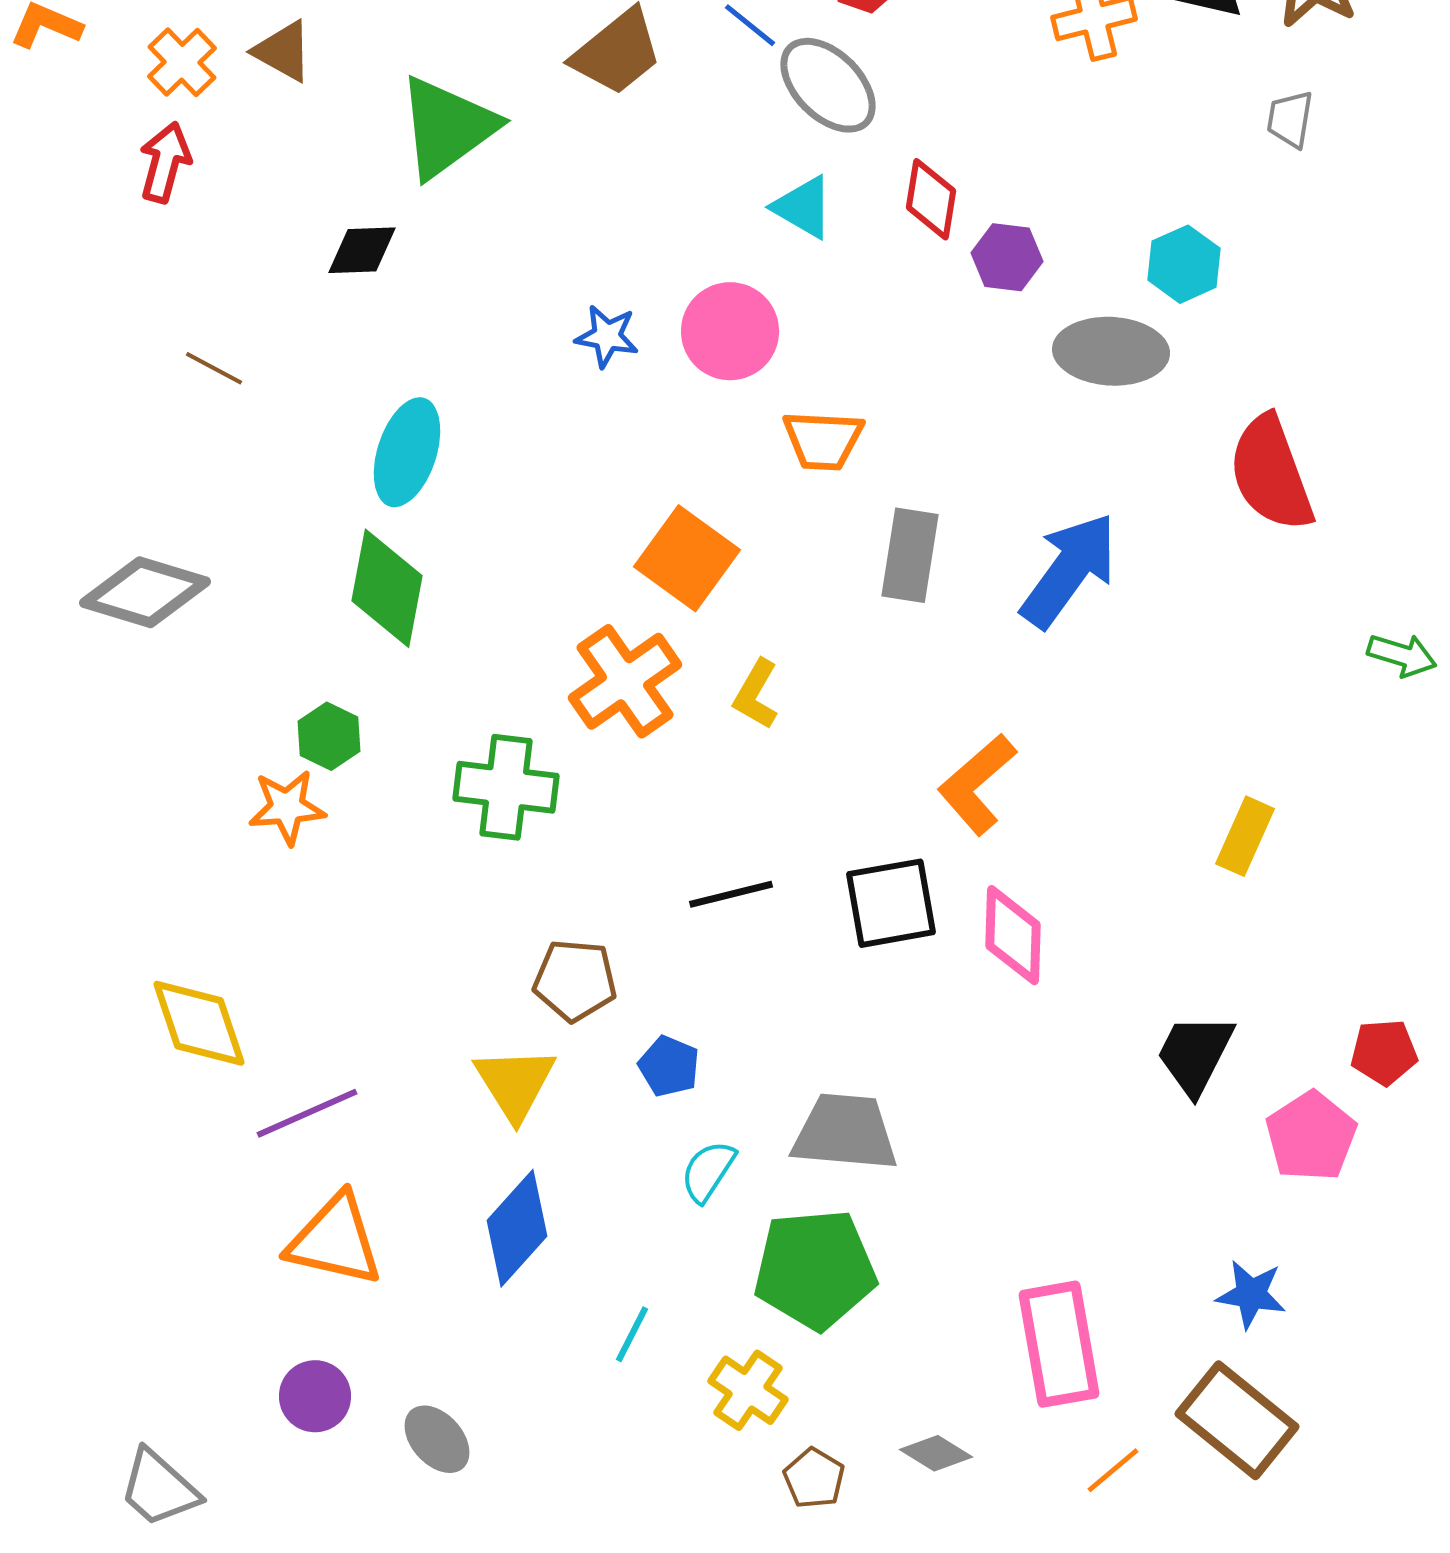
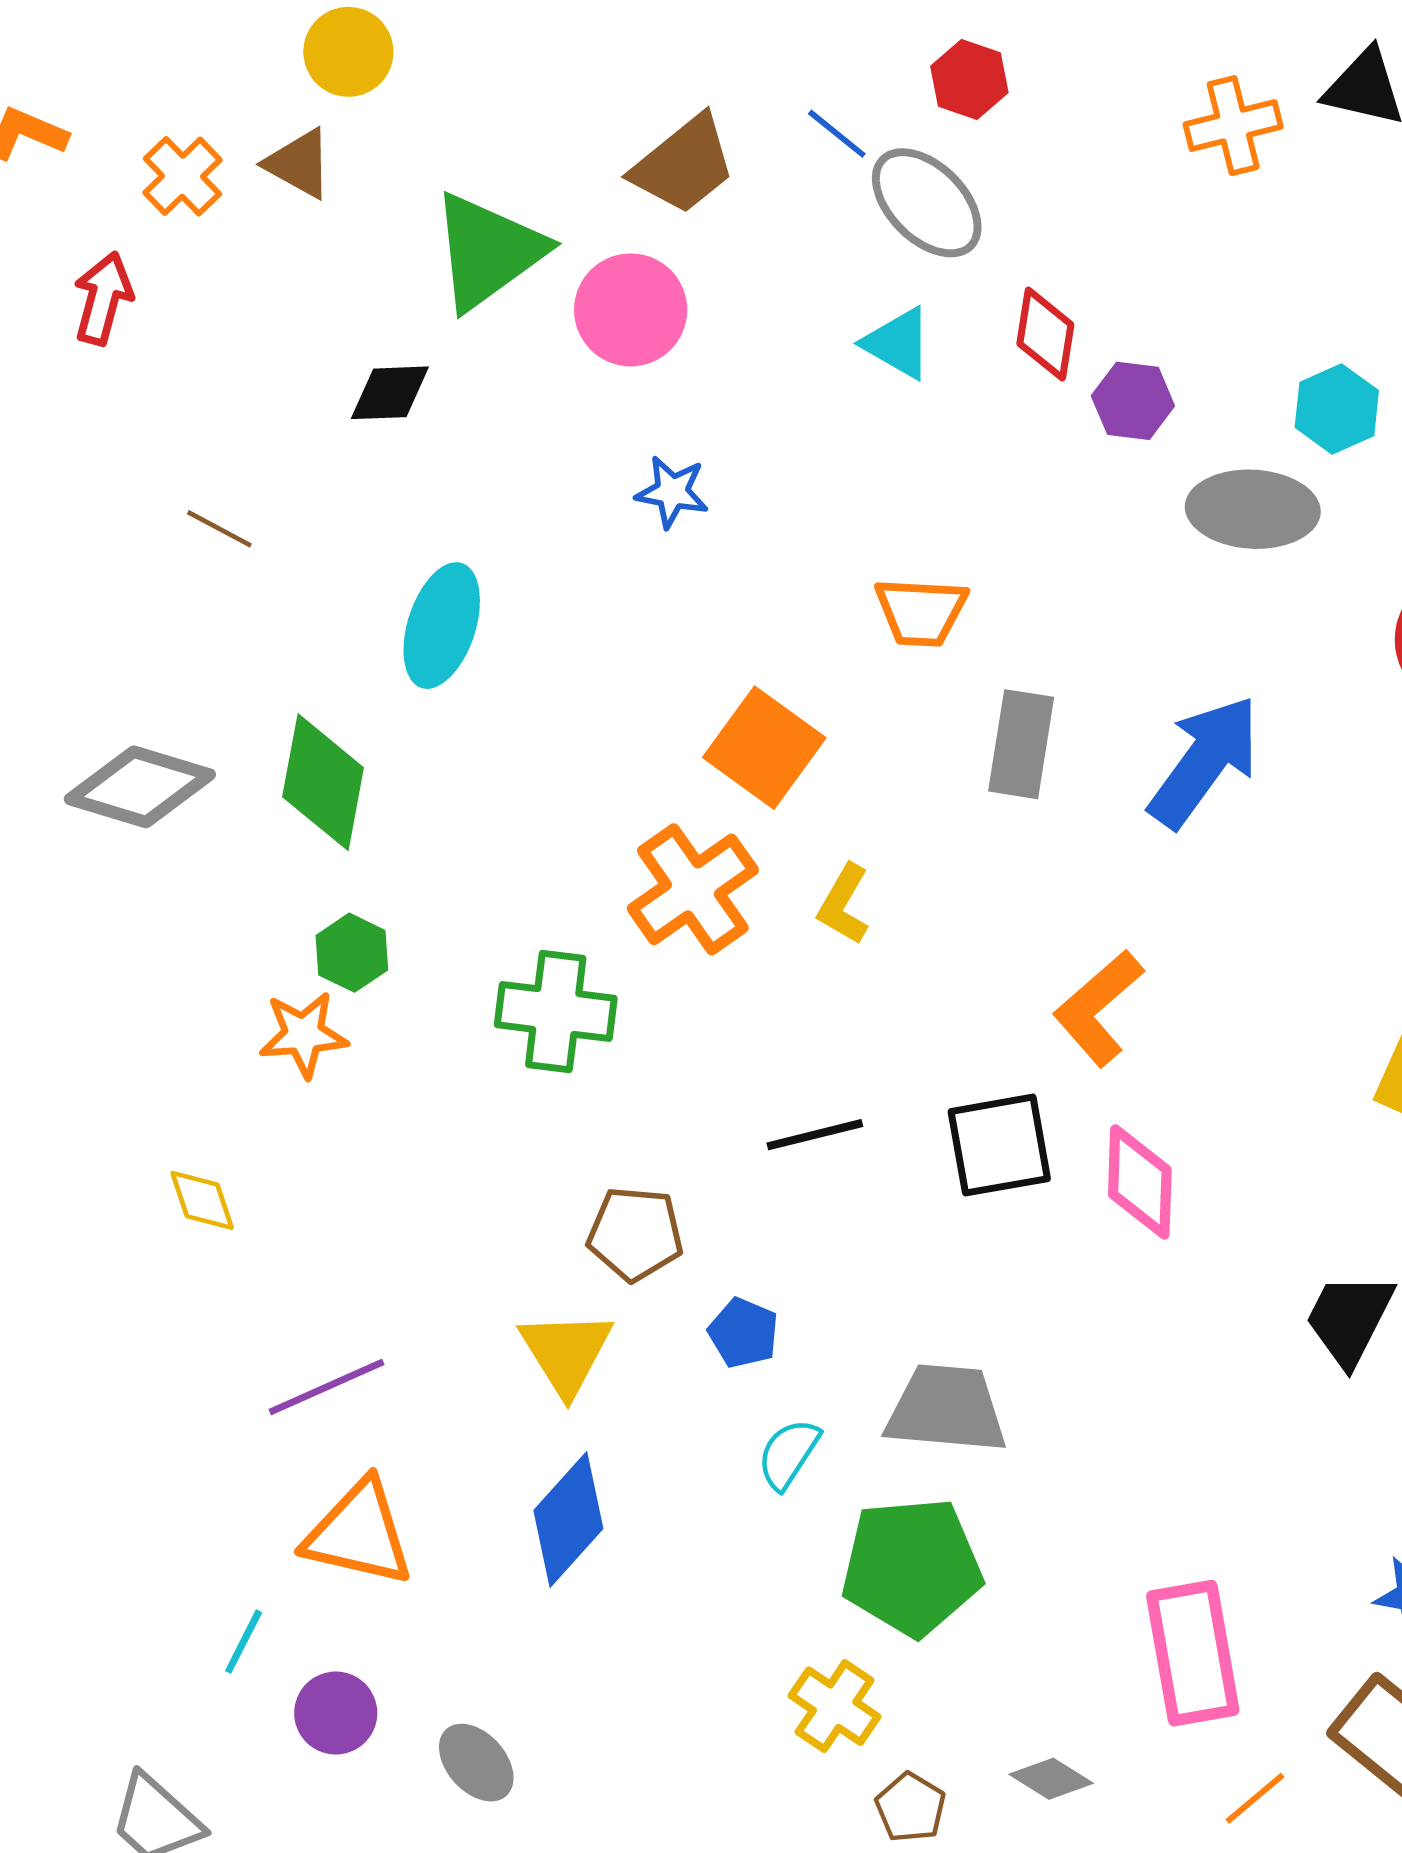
red arrow: (165, 162) -> (103, 298), moved
pink circle: (730, 331) -> (631, 310), moved
green diamond: (387, 588) -> (323, 782), moved
yellow diamond: (199, 1023) -> (202, 1200), moved, size x0.6
cyan line: (632, 1334) -> (244, 1642), moved

